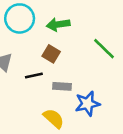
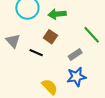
black line: (34, 75) -> (36, 53), turned 32
gray rectangle: (62, 86) -> (75, 55), moved, turned -40

